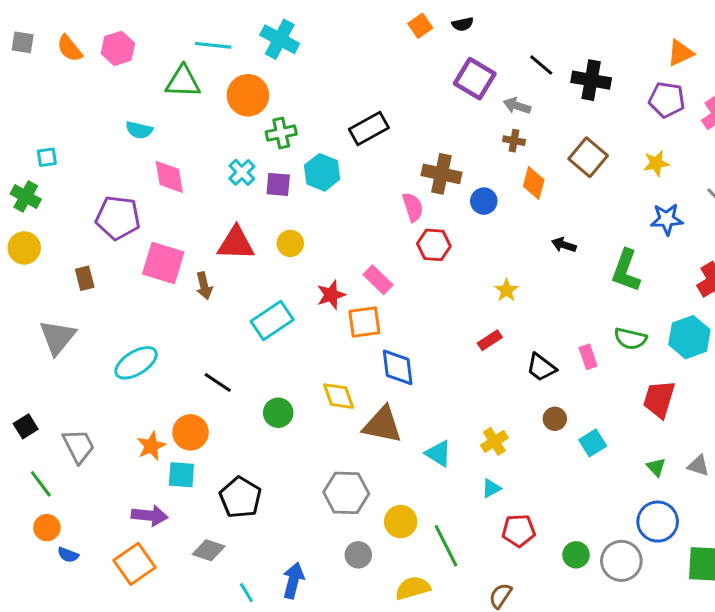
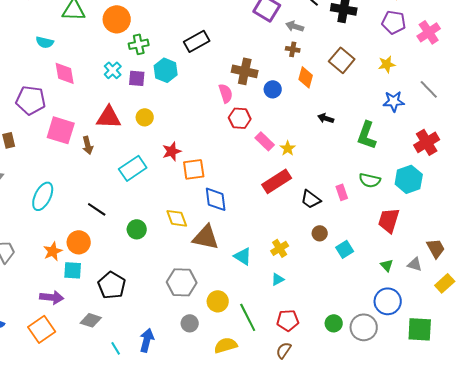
pink rectangle: (378, 280) -> (265, 141), moved
red rectangle: (490, 340) -> (277, 181), size x1.8
cyan ellipse: (136, 363) -> (43, 196), turned -32
red pentagon: (519, 531) -> (288, 320), moved

